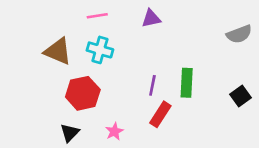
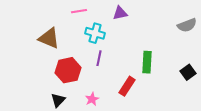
cyan cross: (100, 50) -> (95, 33), moved
purple line: (152, 85) -> (99, 58), moved

